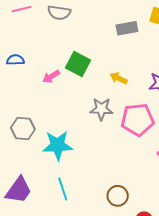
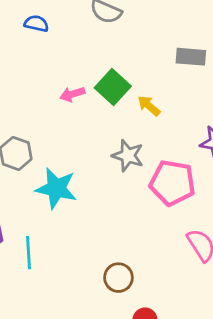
blue semicircle: (15, 60) -> (36, 24), moved
yellow arrow: (119, 78) -> (149, 106), moved
cyan line: (63, 189) -> (29, 253), moved

